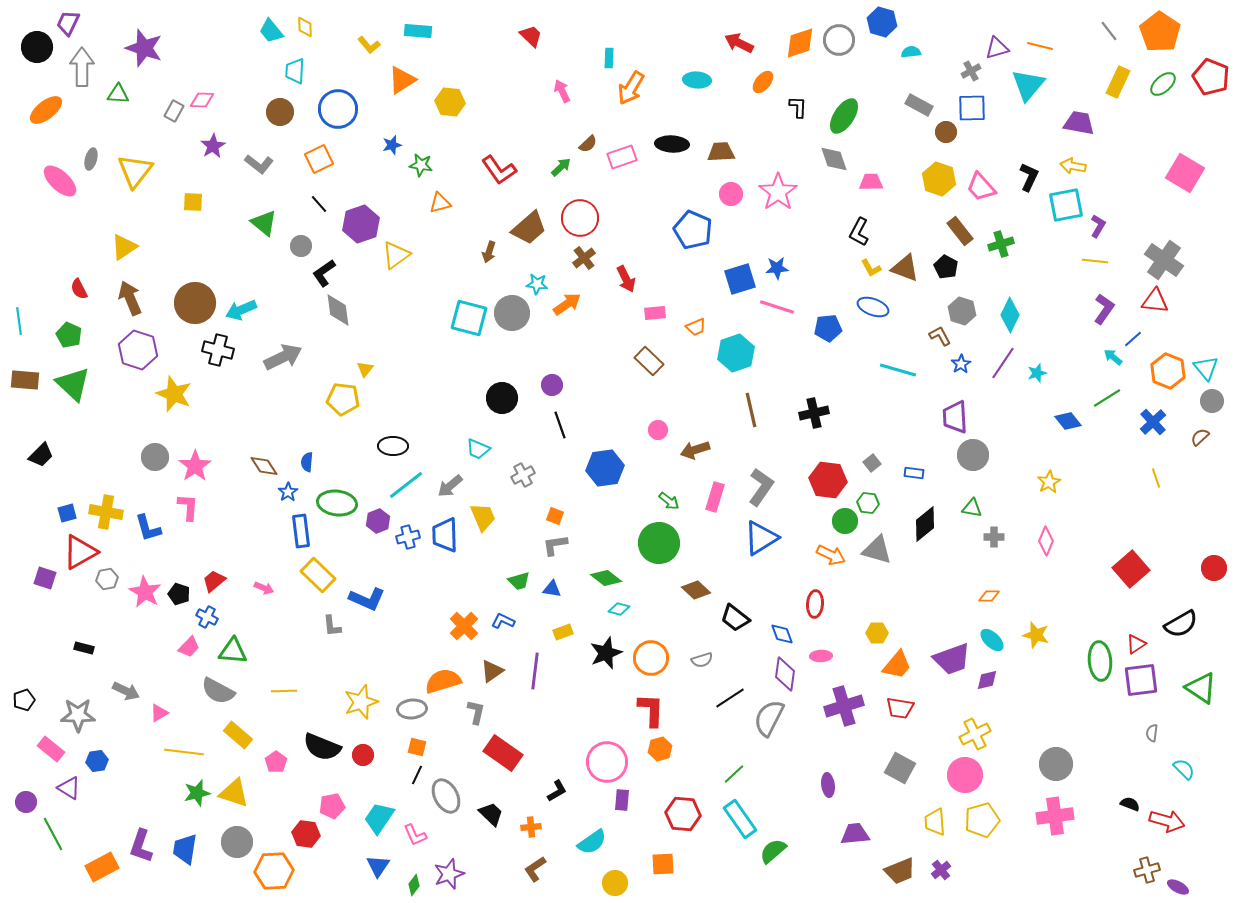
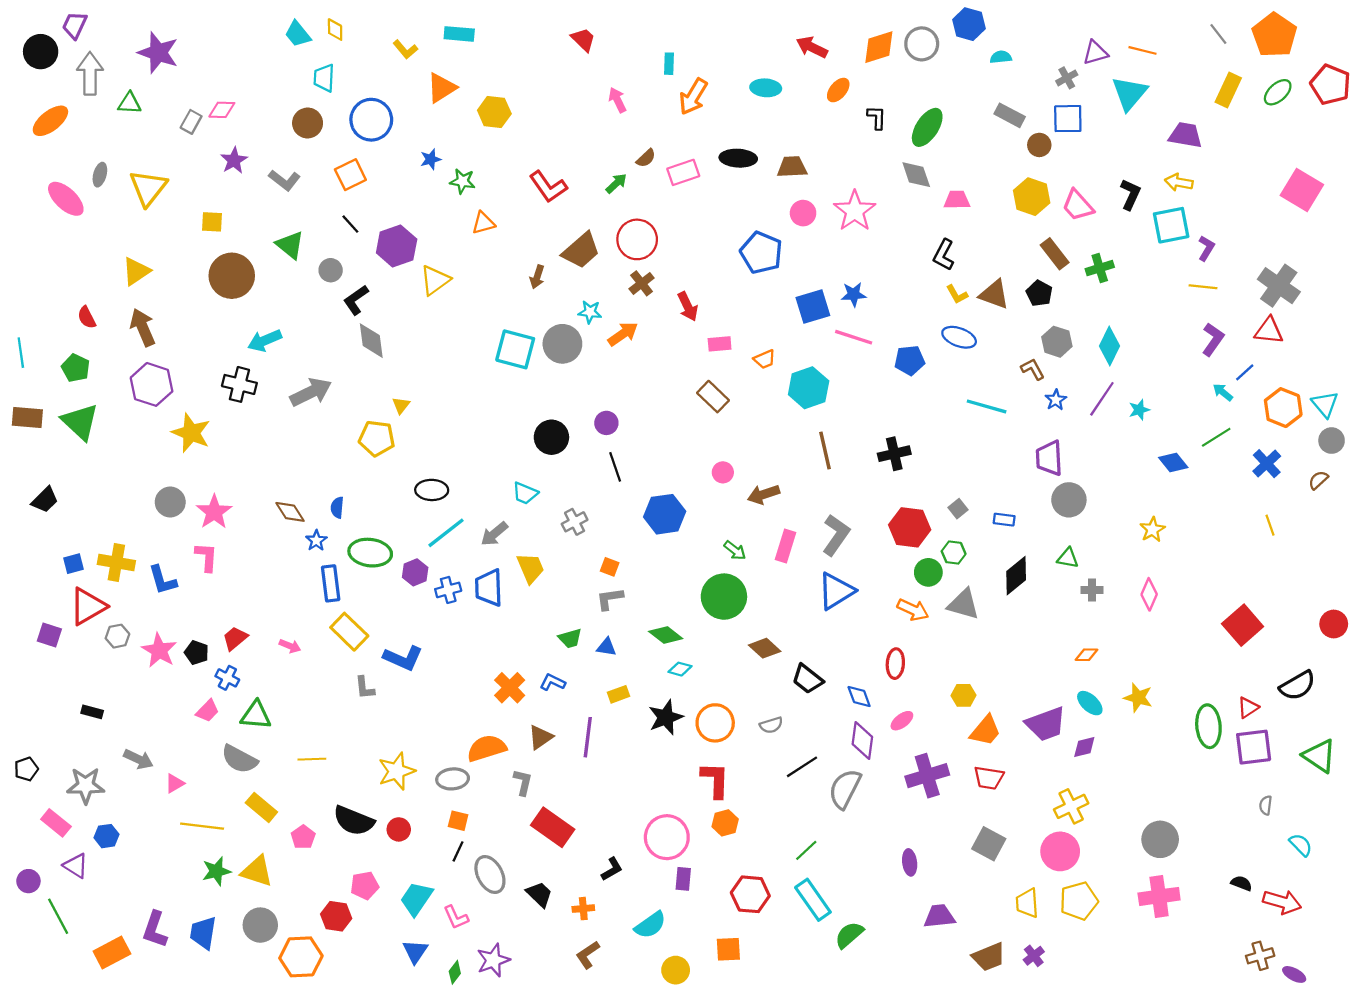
brown circle: (195, 303) -> (232, 276), moved
pink ellipse: (821, 656) -> (902, 721), turned -35

